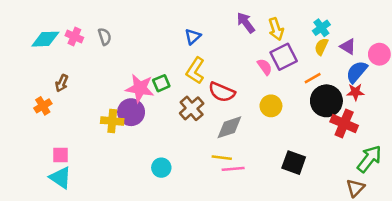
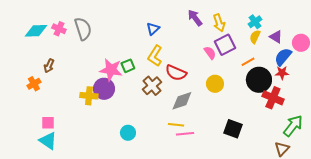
gray semicircle: (105, 37) -> (83, 29), size x1.6

